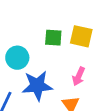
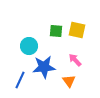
pink arrow: (79, 76) -> (75, 60), turned 112

